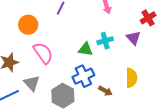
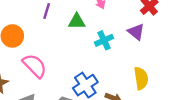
green triangle: (85, 49) -> (77, 21), moved

